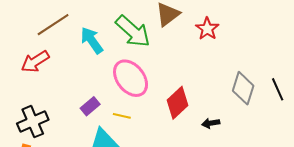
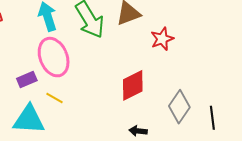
pink ellipse: (131, 78) -> (54, 57), moved
red diamond: (178, 103) -> (133, 85), moved

